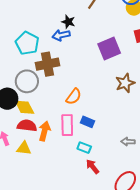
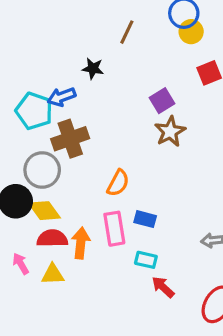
blue arrow: (61, 35) -> (62, 97), moved
purple square: (109, 49) -> (162, 101), size x0.7
brown star: (125, 83) -> (170, 132), moved

